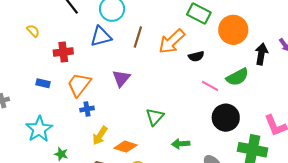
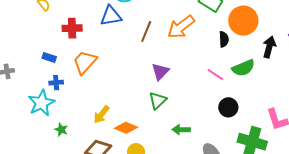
brown line: (138, 37) -> (146, 31), moved
black semicircle: (196, 56) -> (224, 39), moved, turned -84
purple triangle: (121, 78) -> (160, 72), moved
blue cross: (87, 109) -> (56, 83), moved
black circle: (226, 118) -> (228, 107), size x0.7

